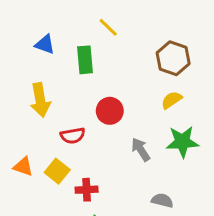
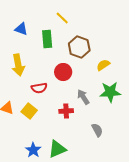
brown hexagon: (173, 58) -> (79, 47), moved
red cross: (87, 190) -> (66, 111), moved
gray semicircle: (162, 200) -> (97, 130), turned 48

